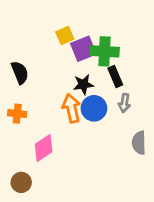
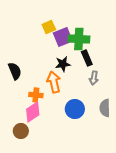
black semicircle: (20, 73) -> (15, 71), moved
blue circle: (94, 108) -> (75, 109), moved
orange cross: (17, 114) -> (36, 95), moved
brown circle: (21, 182) -> (21, 131), moved

